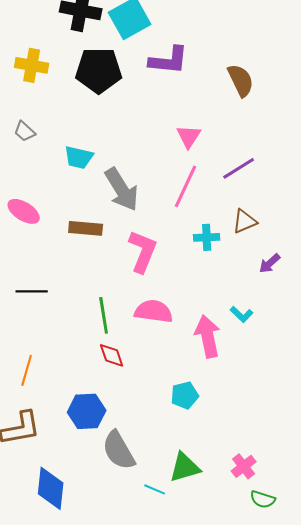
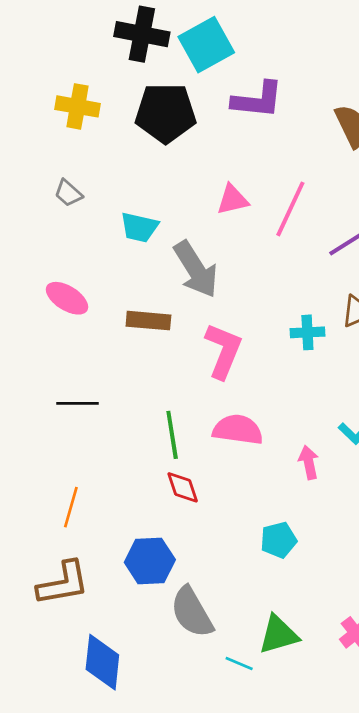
pink triangle: (189, 136) -> (233, 200), moved, turned 44
pink line: (186, 186) -> (290, 209), moved
pink arrow: (208, 336) -> (309, 462), size x0.6

